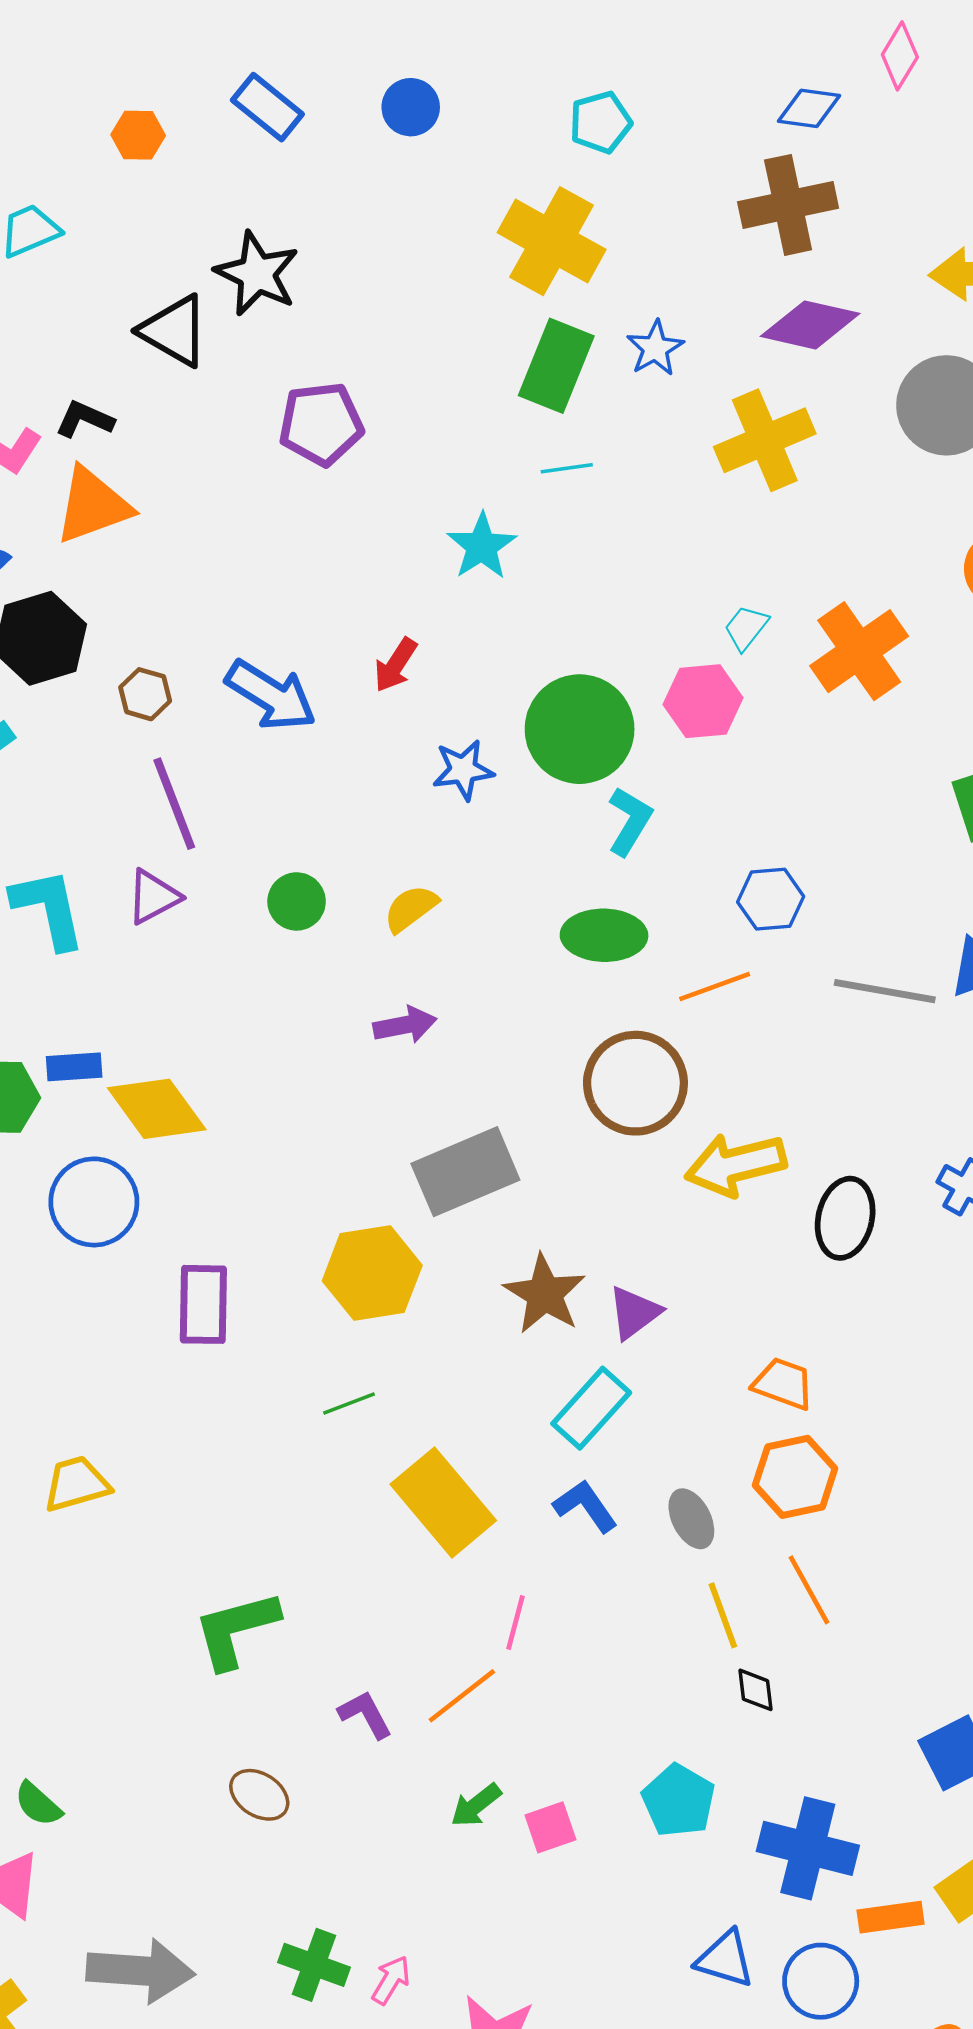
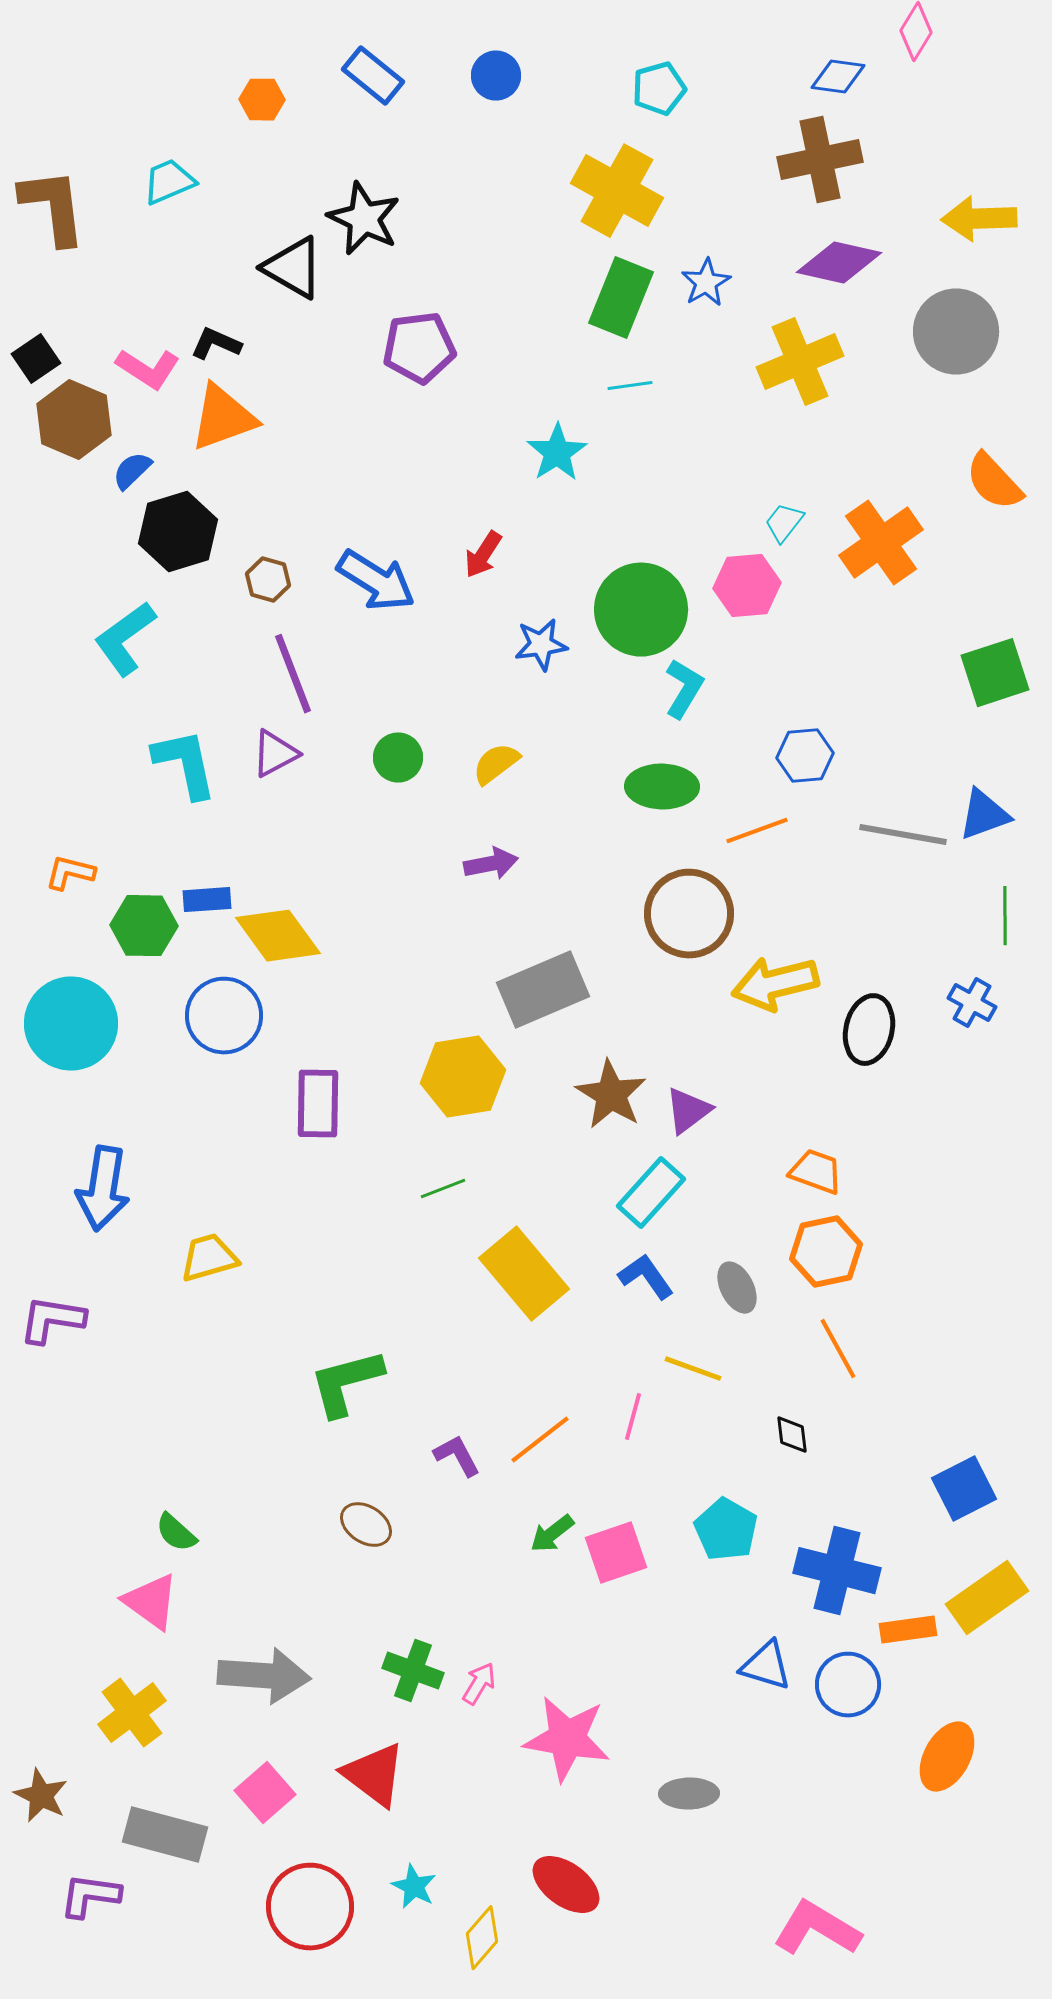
yellow line: (723, 1615) -> (693, 1369), moved, turned -50
pink line: (516, 1622) -> (633, 1417), moved
pink square: (550, 1827) -> (616, 1553), size x1.4

